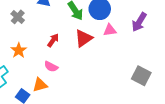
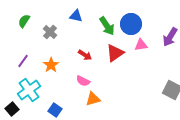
red arrow: (53, 40) -> (85, 55), turned 88
orange triangle: (40, 85) -> (93, 99), moved

